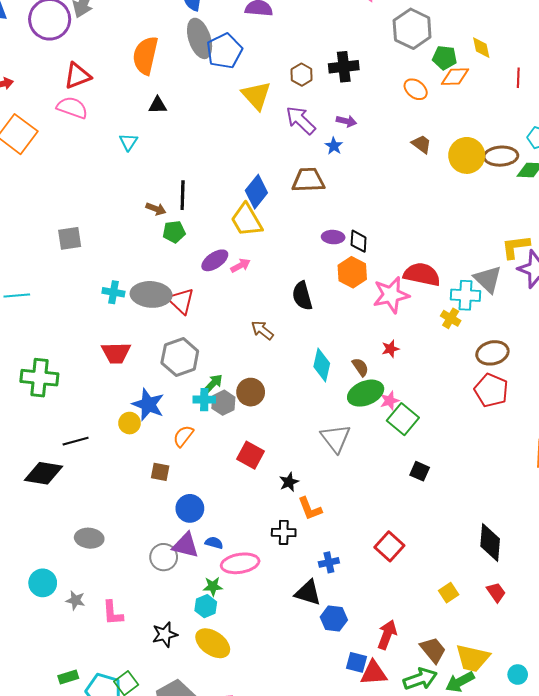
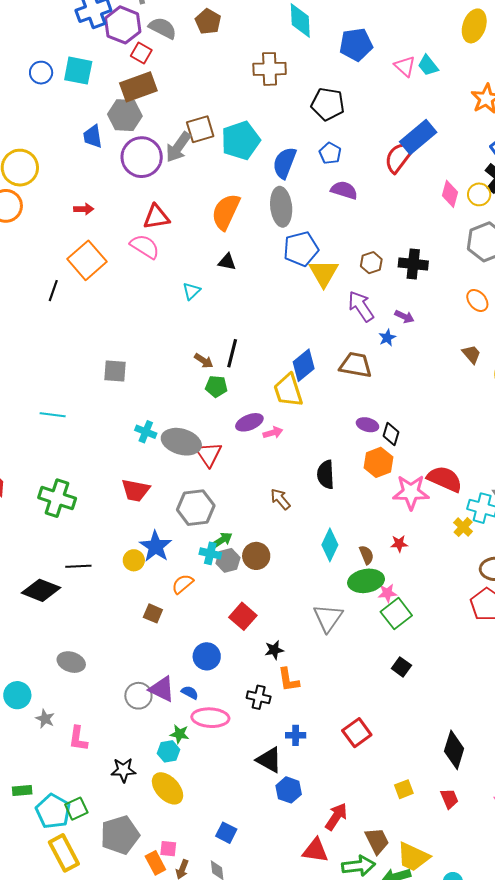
blue pentagon: (224, 51) -> (301, 249), moved
blue circle: (190, 508) -> (207, 656), moved
blue square: (356, 662) -> (226, 833), moved

